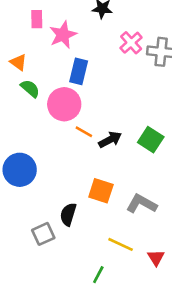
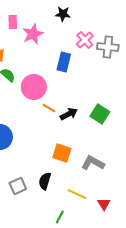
blue rectangle: (79, 71) -> (64, 62), moved
black semicircle: (68, 214) -> (45, 181), moved

